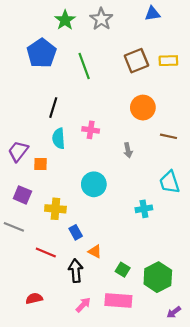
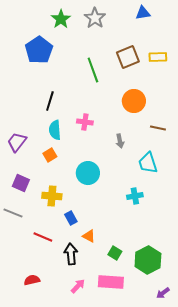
green line: (84, 66) -> (93, 70), moved
orange square: (41, 164) -> (50, 155), moved, turned -32
cyan trapezoid: (170, 182) -> (148, 163), moved

